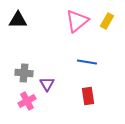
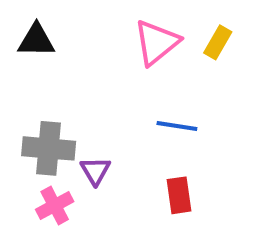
gray cross: (24, 73) -> (49, 148), size x1.4

